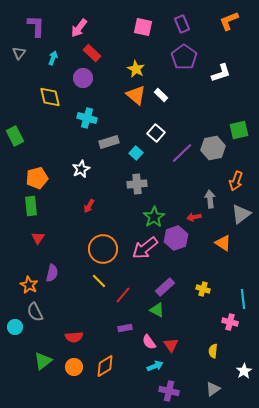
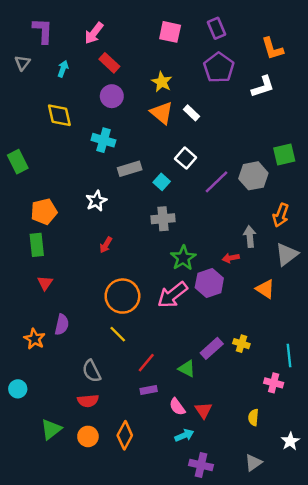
orange L-shape: (229, 21) -> (272, 49), moved, turned -85
purple circle: (83, 78) -> (112, 96), moved
purple rectangle: (165, 287) -> (212, 348), moved
red line: (123, 295) -> (146, 363), moved
gray semicircle: (35, 312) -> (92, 371), moved
orange diamond: (105, 366) -> (125, 435), turned -30

